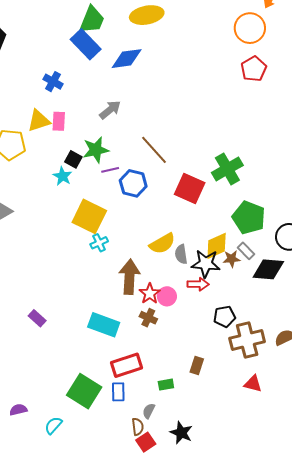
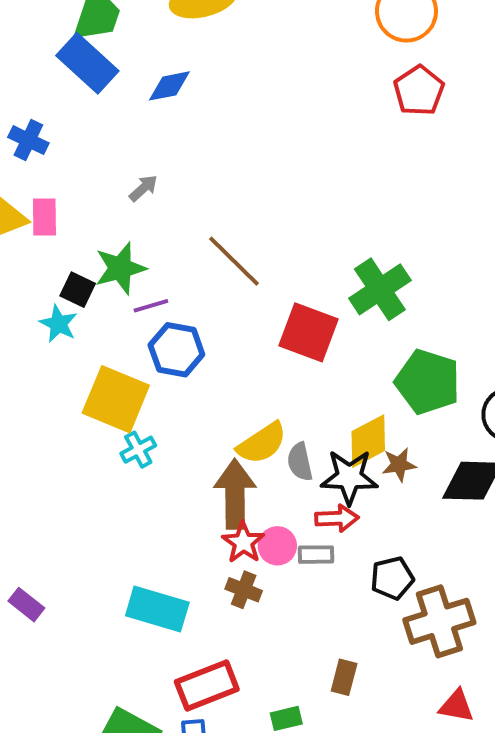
blue diamond: (127, 59) -> (169, 86), size x0.7
gray arrow: (110, 110) -> (143, 188), size x0.7
blue hexagon: (133, 183) -> (176, 350), moved
gray rectangle: (246, 251) -> (316, 555), moved, turned -42
brown arrow: (129, 277) -> (235, 494), moved

